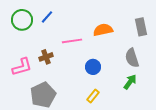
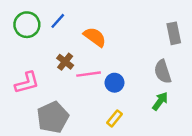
orange semicircle: (103, 30) -> (95, 37), moved, turned 48
pink line: (72, 41) -> (89, 74), moved
brown cross: (46, 57) -> (65, 62), moved, turned -32

